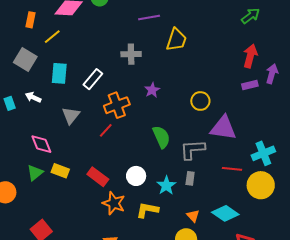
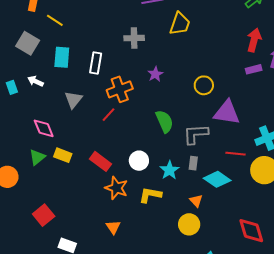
yellow line: (52, 37) -> (55, 20), turned 72
white rectangle: (93, 79) -> (96, 63), turned -30
cyan diamond: (225, 213) -> (217, 179), moved

